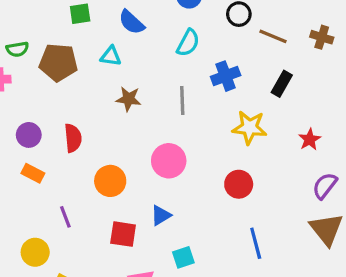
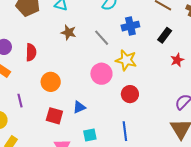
gray line: (182, 100) -> (102, 38), turned -48
yellow star: (250, 127) -> (126, 60), moved
red star: (310, 139) -> (177, 60), moved
pink circle: (169, 161) -> (101, 74), moved
blue line: (256, 243) -> (125, 131), moved

